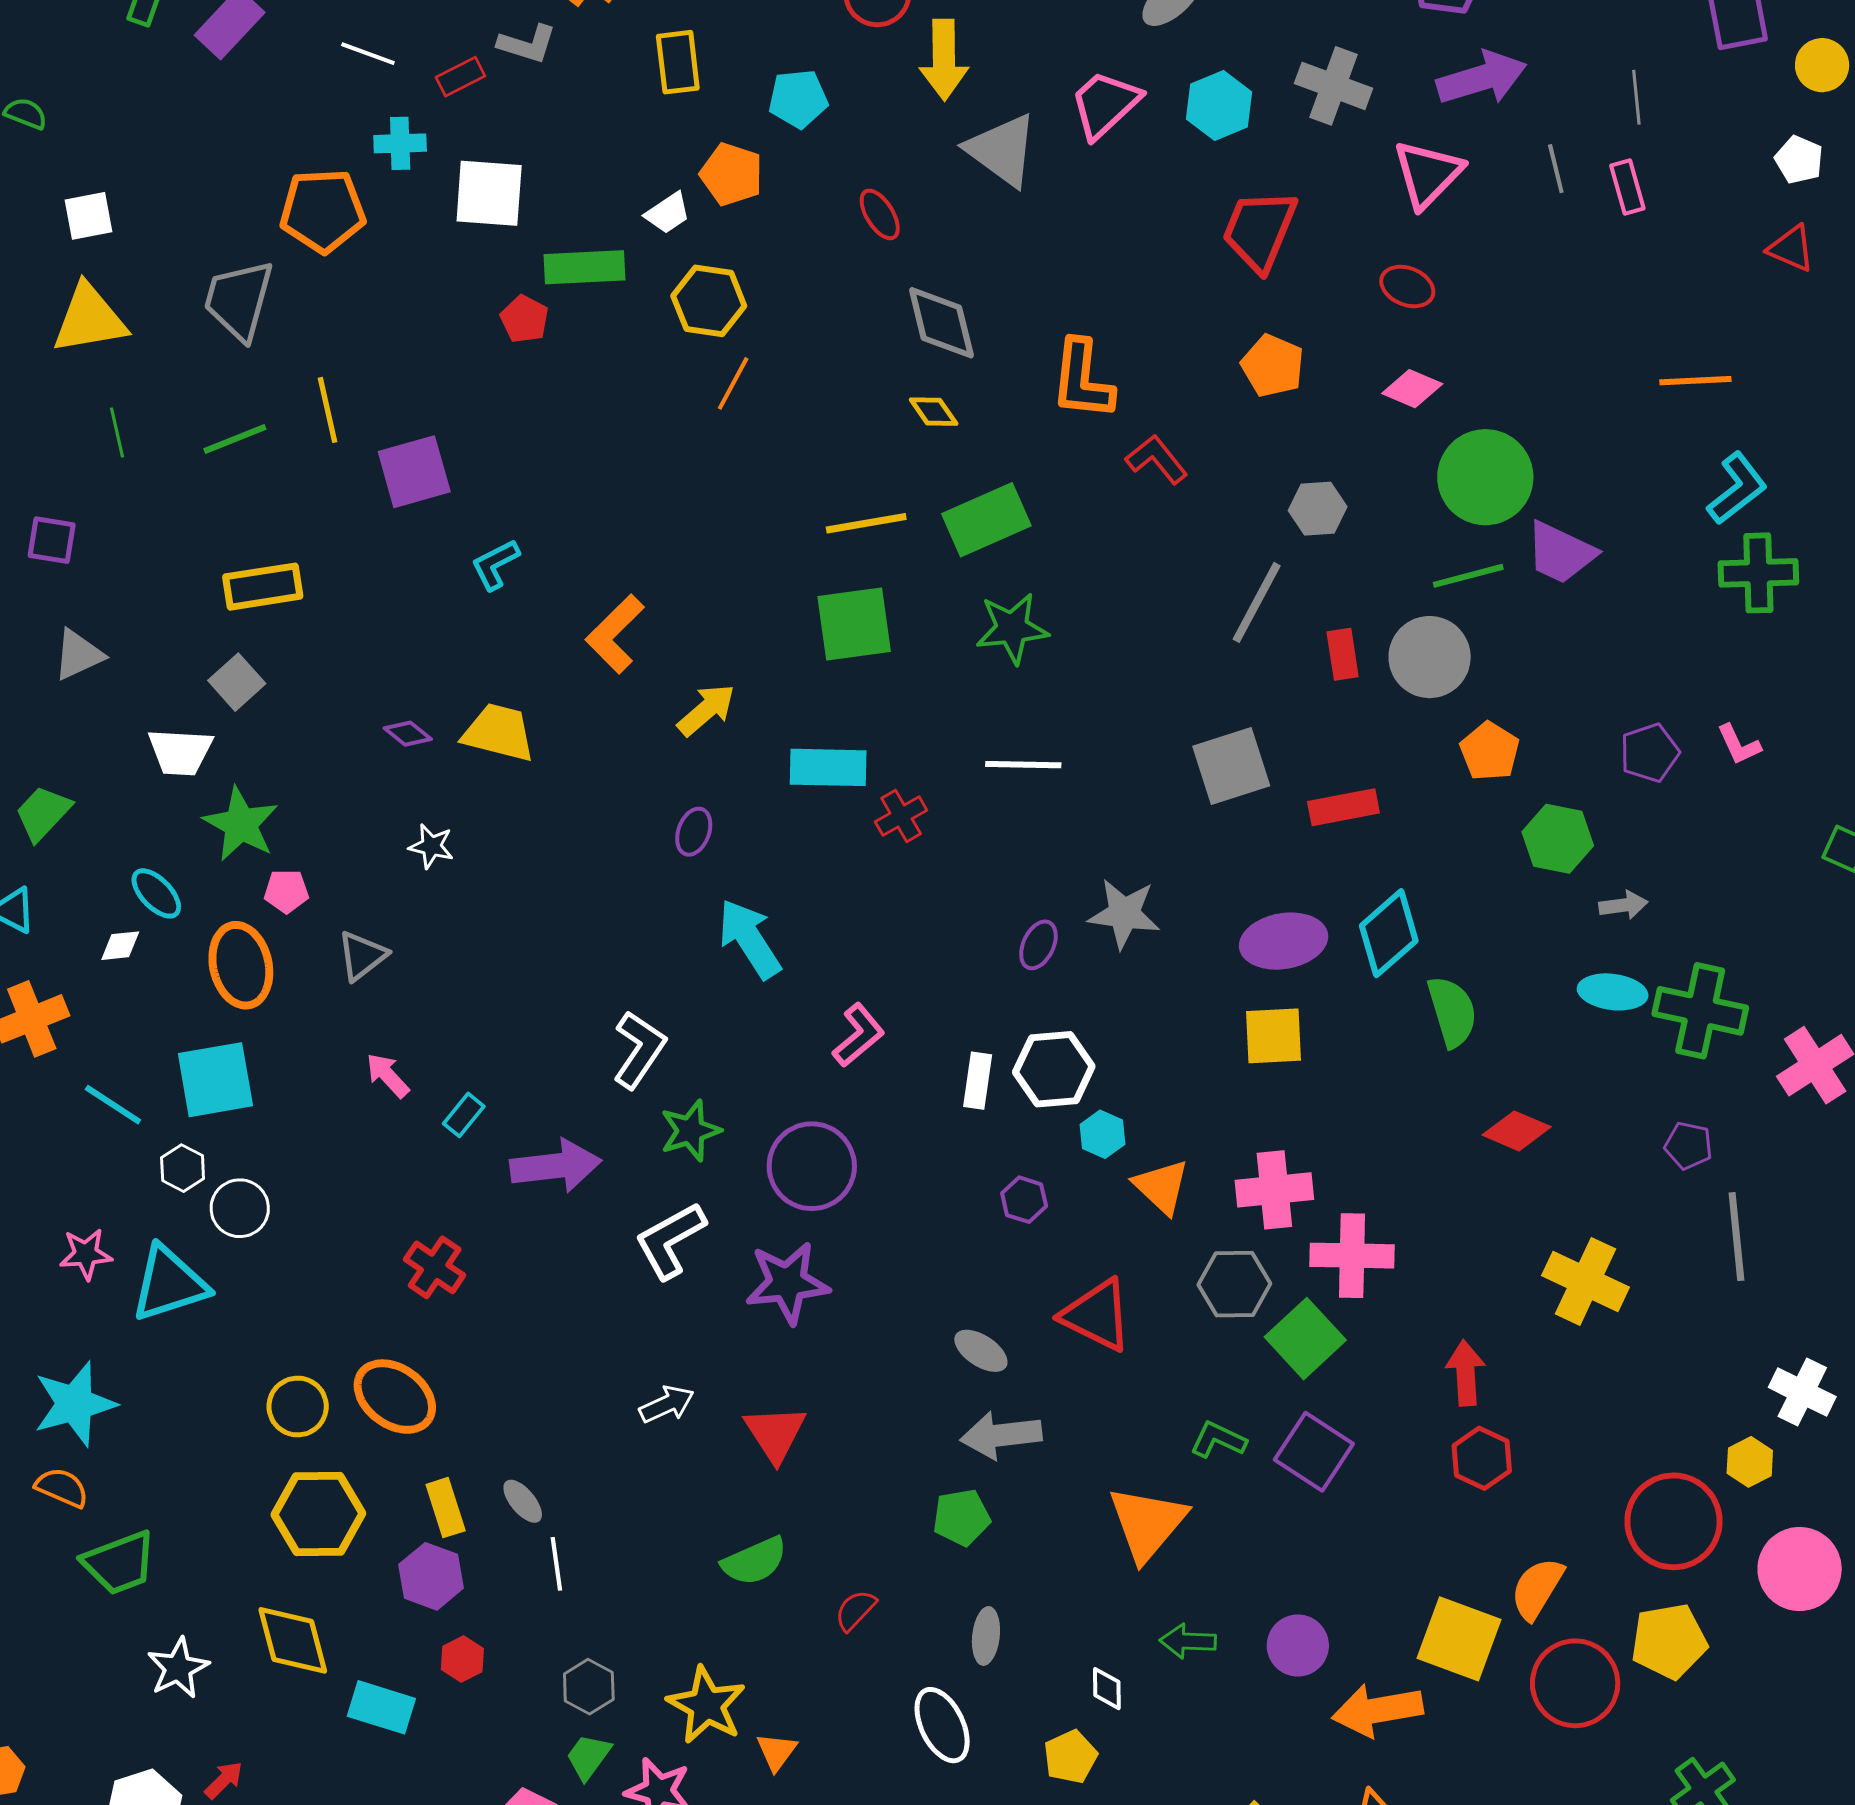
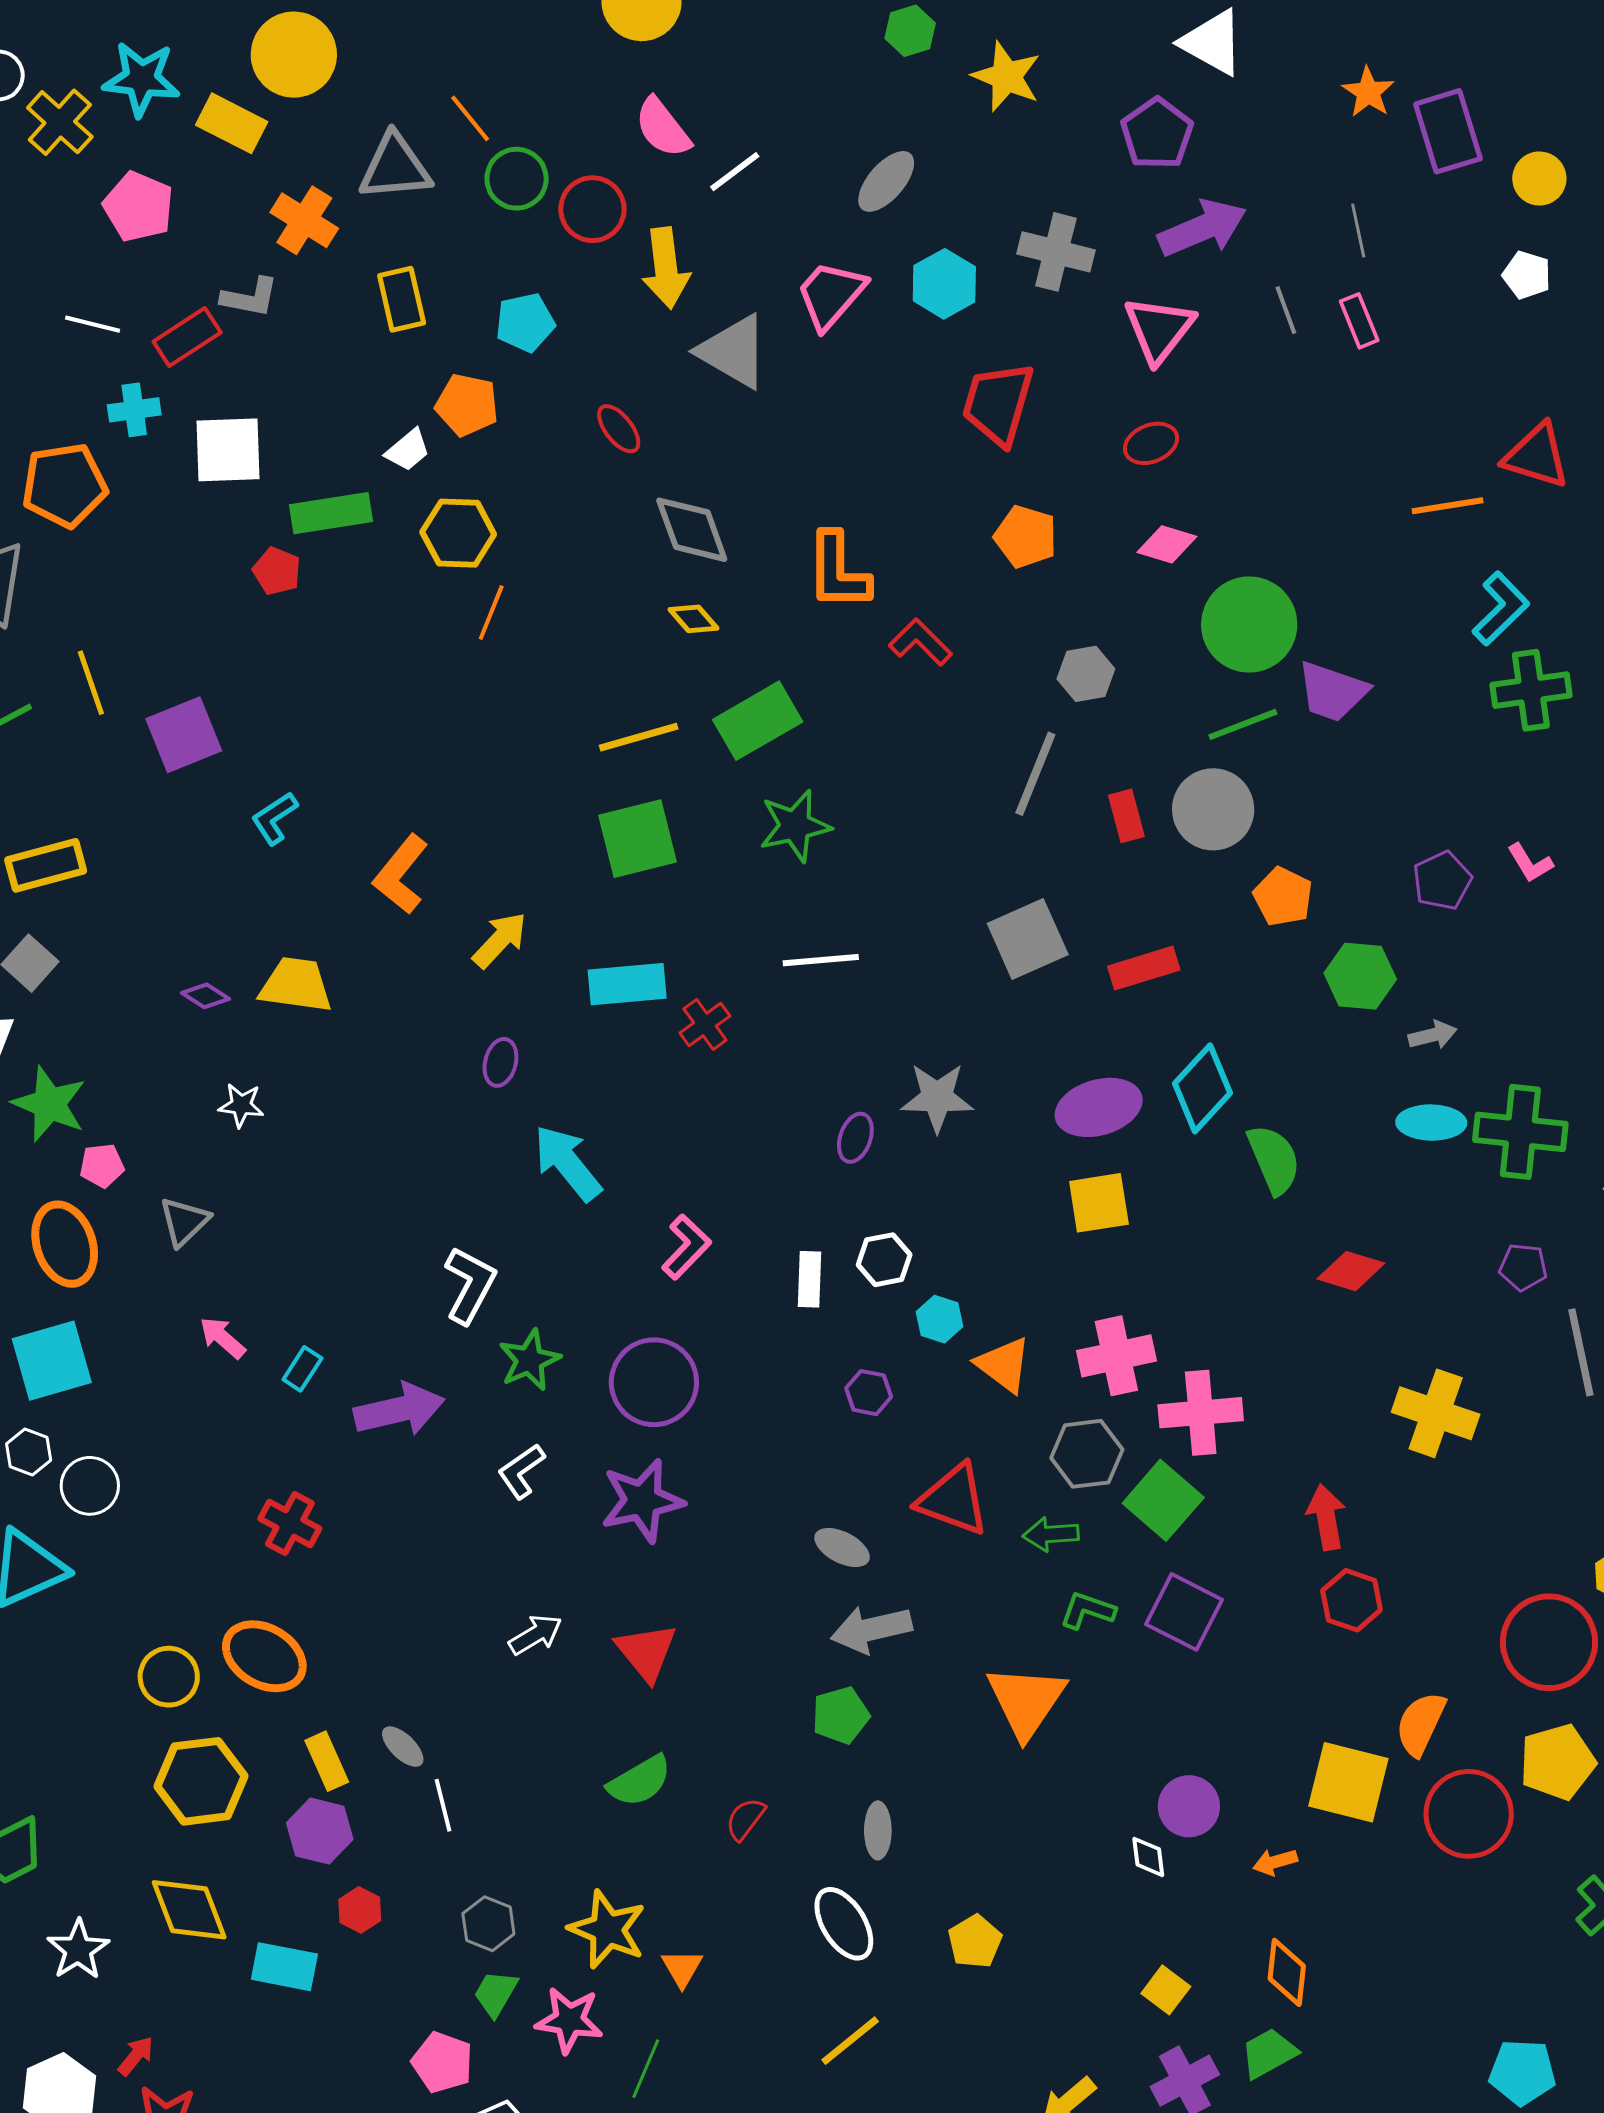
red rectangle: (460, 77) -> (187, 337), size x1.4
red triangle: (1791, 249) -> (1537, 456), moved, size x1.4
red ellipse: (1407, 286) -> (1151, 443), turned -38
white hexagon: (1054, 1069) -> (884, 1260), size x0.7
white L-shape: (670, 1240) -> (521, 1471), size x0.7
green arrow: (1188, 1641) -> (1051, 1534), moved
white diamond: (1107, 1689) -> (1148, 1857), moved
orange arrow: (1377, 1710) -> (1275, 1862), size x0.5

